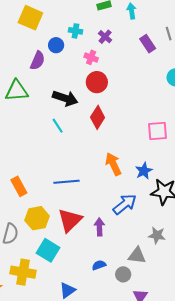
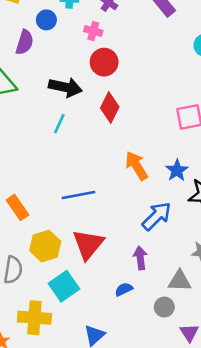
cyan line: (58, 126) -> (59, 124), turned 63
purple arrow: (99, 227) -> (140, 258), moved
cyan square: (48, 250) -> (64, 286), turned 30
blue semicircle: (99, 265) -> (124, 289), moved

